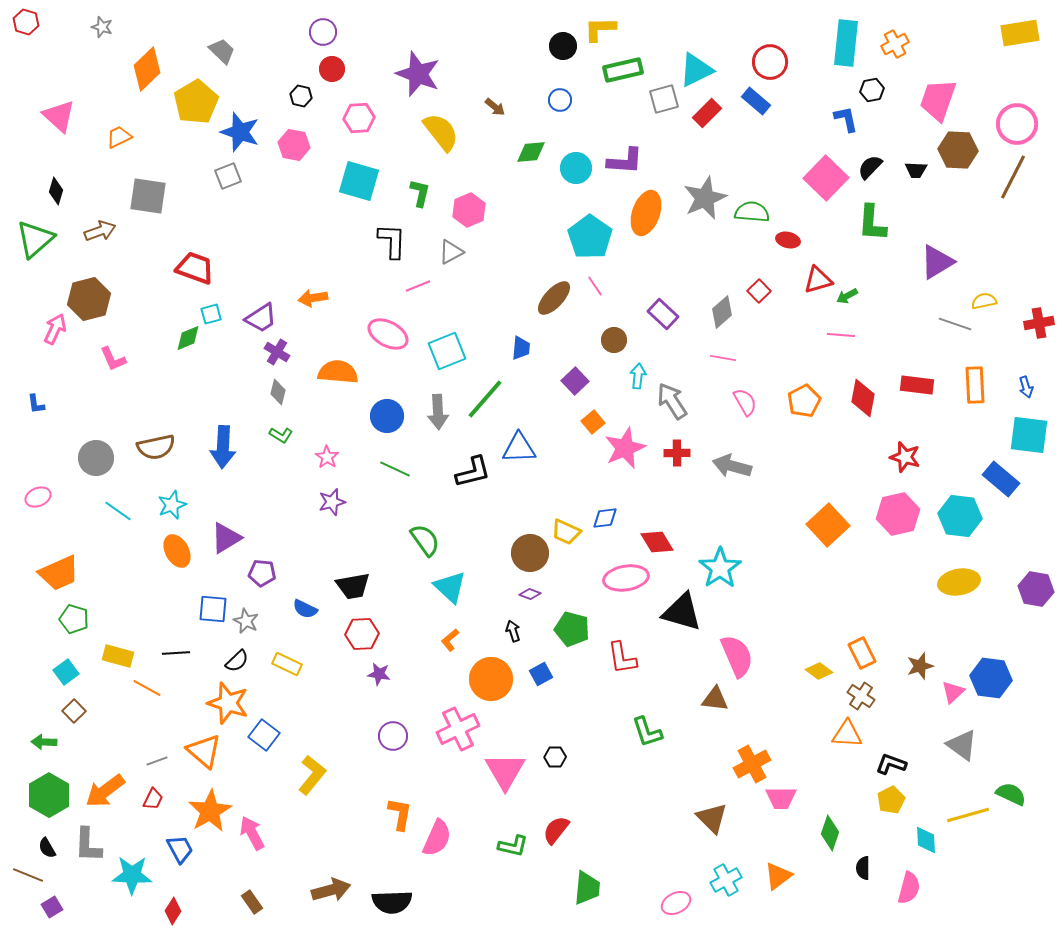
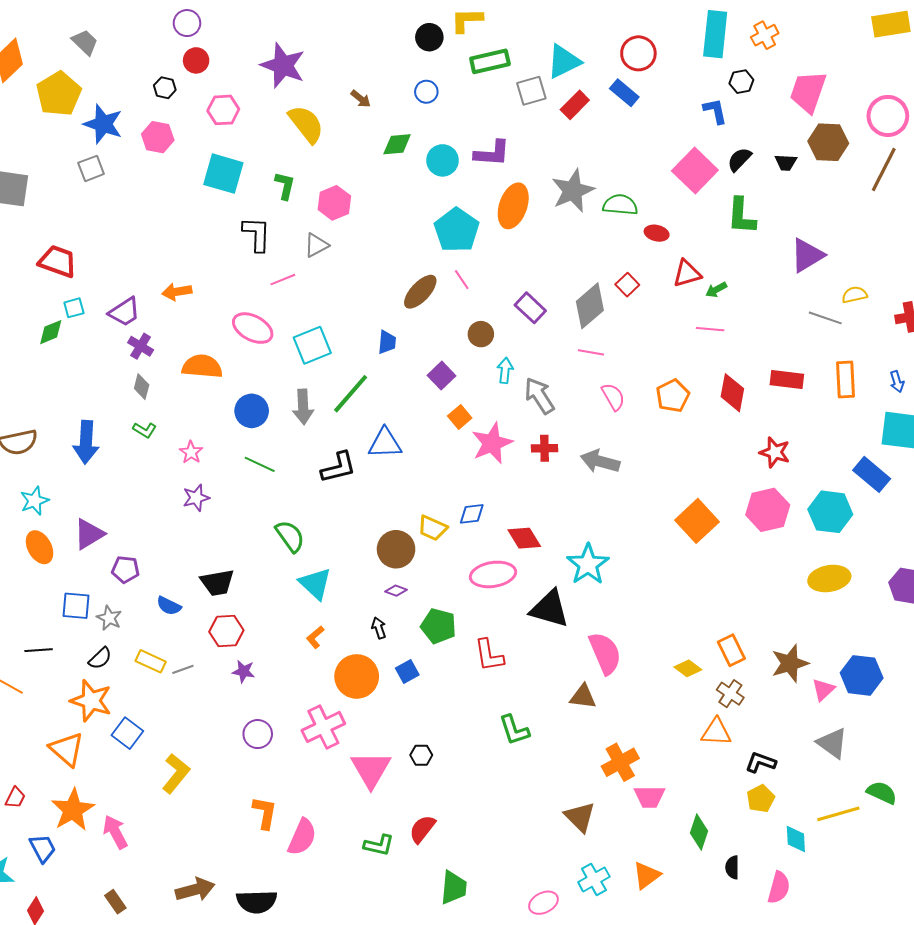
gray diamond: (722, 312) -> (590, 306), size x1.4
brown star: (920, 666) -> (790, 663), size x1.4
gray line: (157, 761) -> (183, 669), moved

